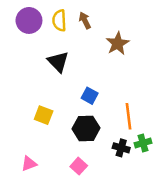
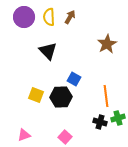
brown arrow: (85, 20) -> (70, 17), turned 56
brown star: (118, 44) -> (107, 44), moved
black hexagon: (86, 128) -> (61, 97), moved

